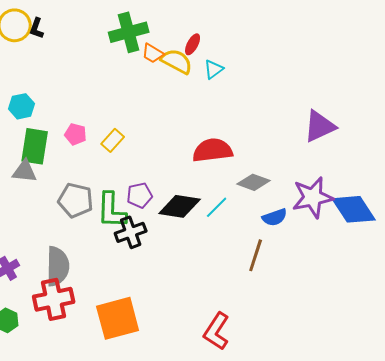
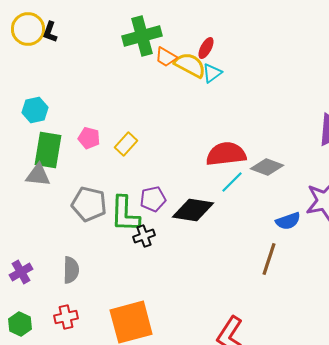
cyan triangle: (214, 69) -> (212, 73), moved
gray diamond: (254, 182) -> (267, 167), moved
cyan line: (217, 207) -> (232, 182), moved
black cross: (131, 232) -> (144, 236), size x0.7
gray semicircle: (58, 266) -> (71, 270), size x0.7
red cross: (54, 299) -> (66, 317), moved, size x0.6

